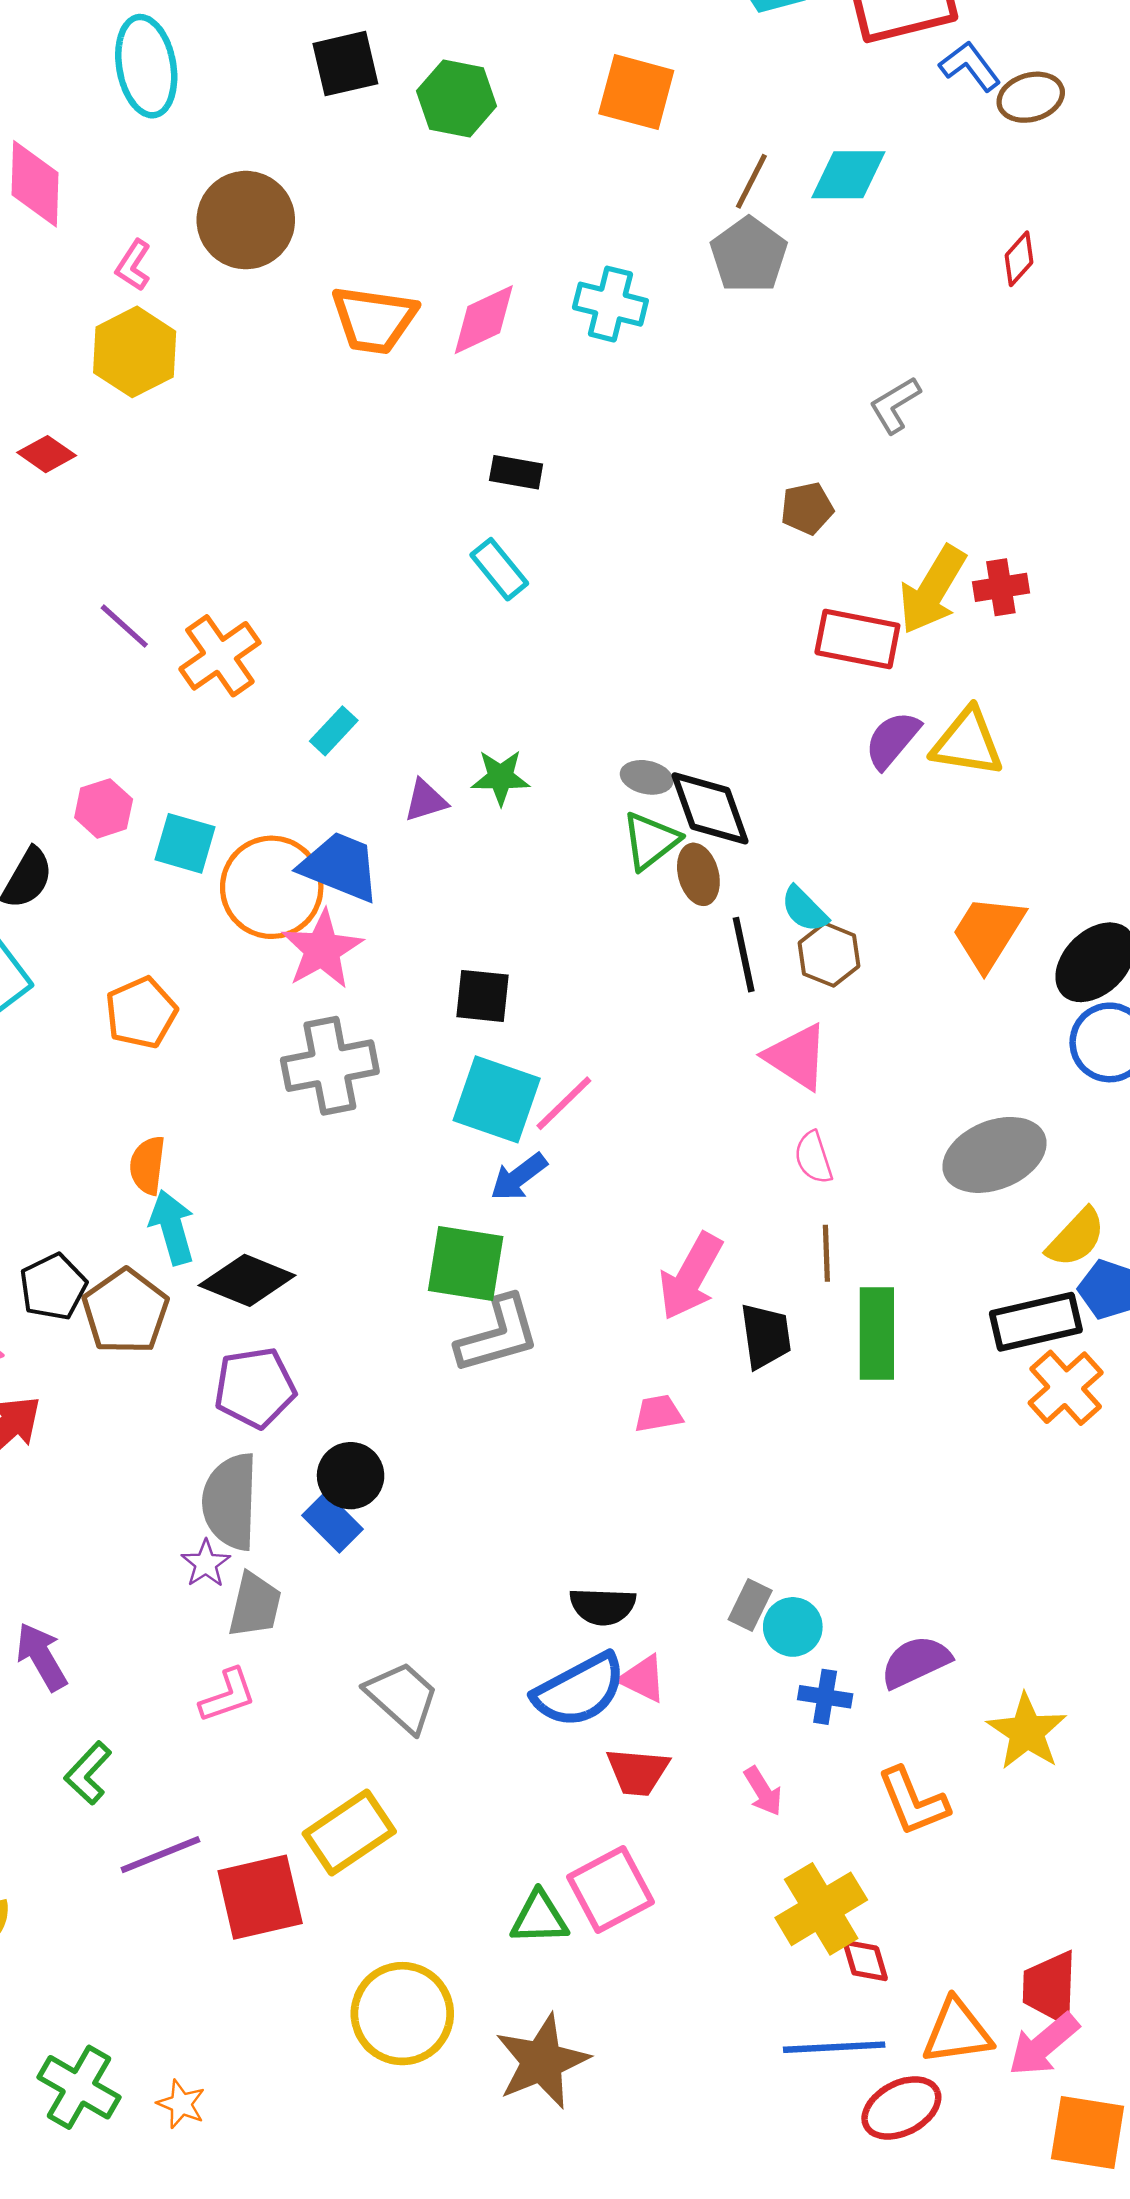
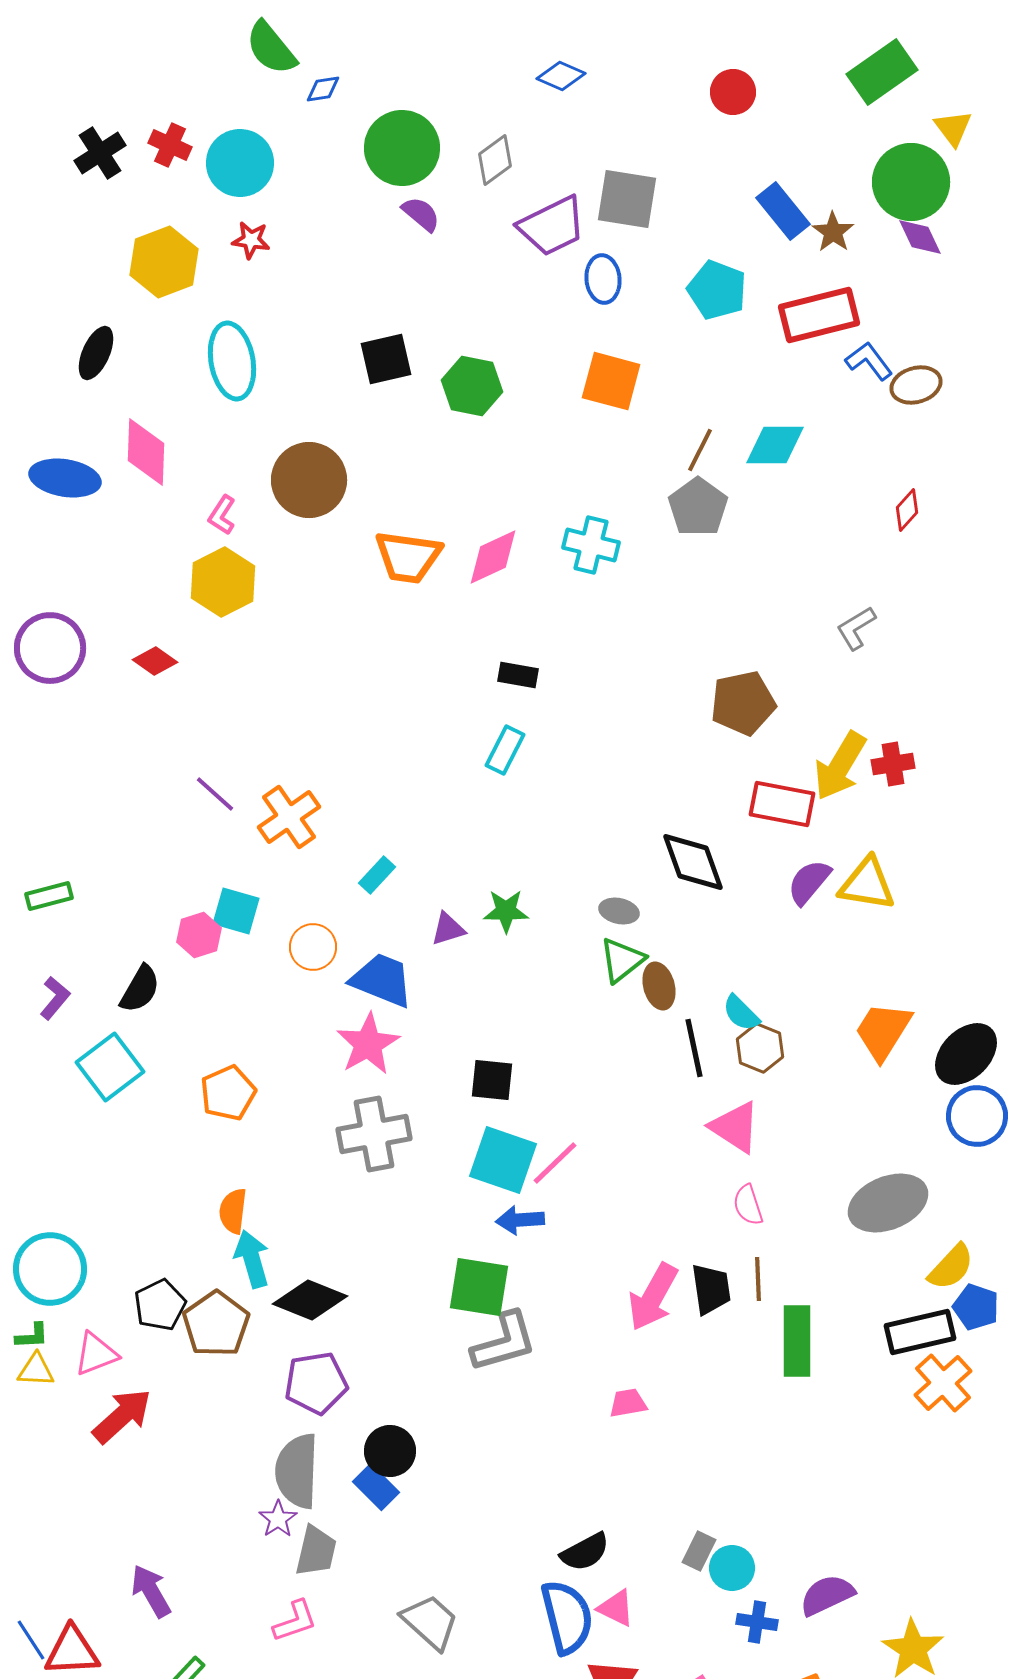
gray L-shape: (895, 405) -> (856, 628), moved
brown pentagon: (807, 508) -> (743, 703), size x1.6
cyan rectangle: (499, 569) -> (505, 750), turned 66
black diamond: (710, 808) -> (693, 862), moved
cyan square: (185, 843) -> (236, 911), moved
orange circle: (272, 887) -> (313, 947), moved, size x0.6
blue arrow: (519, 1177) -> (520, 1220), turned 33
black trapezoid: (766, 1336) -> (711, 1289), moved
black semicircle: (603, 1606) -> (585, 1552), turned -30
blue semicircle: (579, 1690) -> (567, 1617), turned -76

